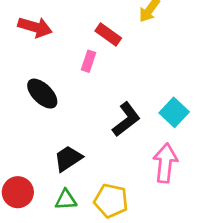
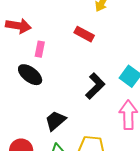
red rectangle: (108, 34) -> (84, 34), moved
pink rectangle: (89, 61) -> (40, 49), moved

